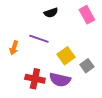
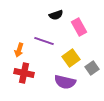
pink rectangle: (87, 15) -> (79, 27), moved
red cross: (35, 79) -> (24, 73), moved

